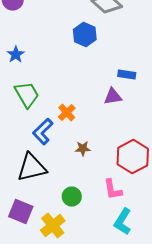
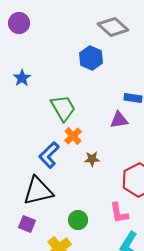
green trapezoid: (27, 95) -> (63, 108), moved
brown star: (83, 149) -> (92, 159), moved
purple square: (21, 212) -> (27, 224), moved, size x0.7

